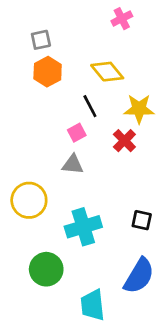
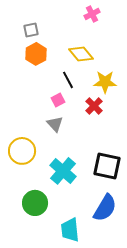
gray triangle: (73, 164) -> (55, 124), turned 42
black square: (142, 220) -> (107, 166), size x1.8
cyan cross: (83, 227) -> (63, 171), turned -32

